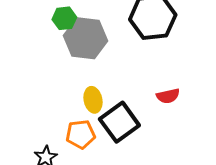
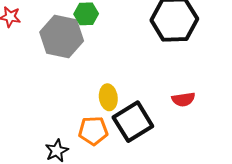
gray hexagon: (86, 38) -> (62, 37), moved

